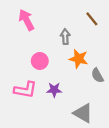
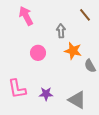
pink L-shape: (25, 90) -> (17, 89), moved, turned 70
purple star: (54, 90) -> (46, 94), moved

